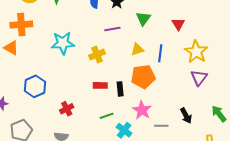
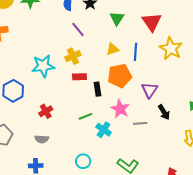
red triangle: (178, 24) -> (152, 22), size x1.5
purple line: (112, 29) -> (78, 29), moved, turned 63
cyan star: (63, 43) -> (43, 66), moved
purple triangle: (199, 78) -> (150, 90), moved
red rectangle: (100, 85) -> (79, 77), moved

